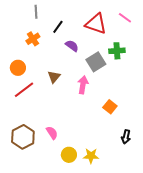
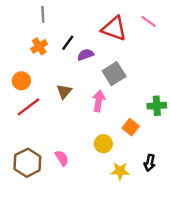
black line: (58, 27) -> (68, 43), moved
purple semicircle: (72, 46) -> (86, 55), turned -56
green cross: (117, 51) -> (157, 106), moved
yellow circle: (69, 155) -> (103, 144), moved
yellow star: (91, 156) -> (120, 171), moved

